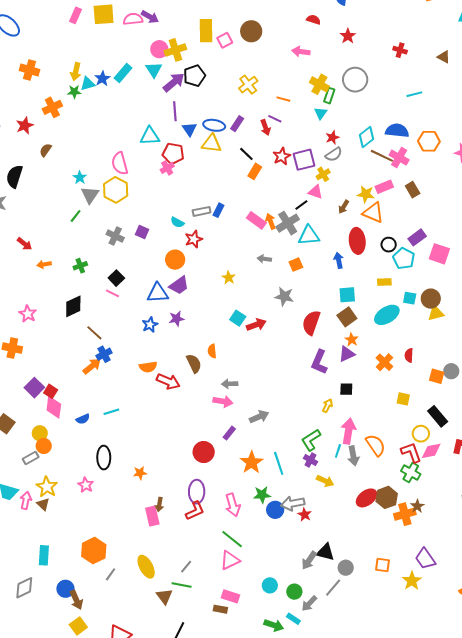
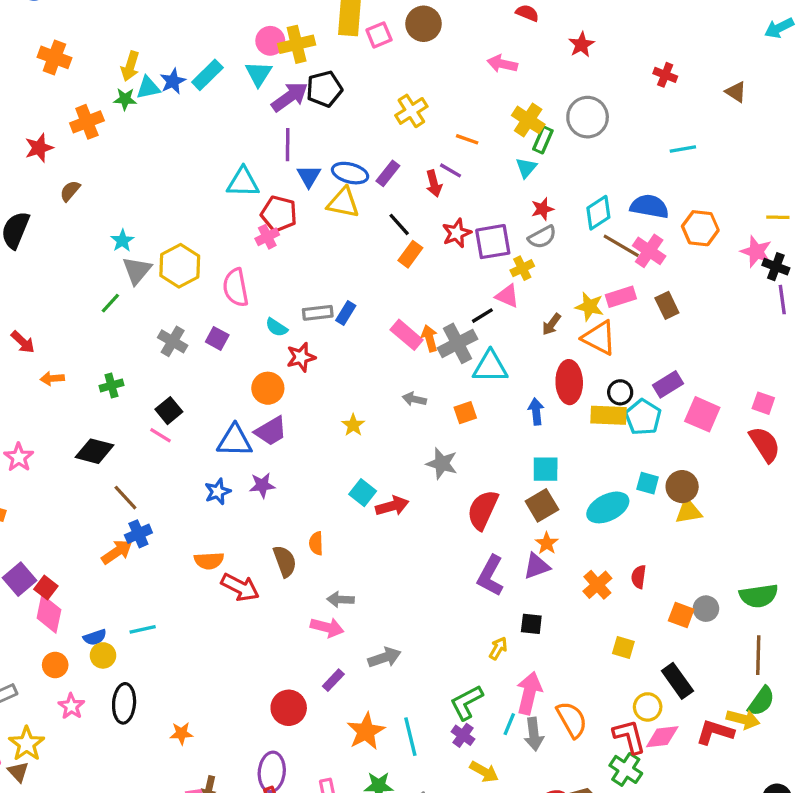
pink semicircle: (120, 163) -> (236, 288), moved
yellow rectangle: (384, 282) -> (608, 415), moved, size x1.5
black diamond: (73, 306) -> (95, 451), turned 35
yellow circle: (40, 433) -> (103, 655), moved
orange circle: (44, 446) -> (55, 665), moved
pink star: (86, 485) -> (71, 706), moved

